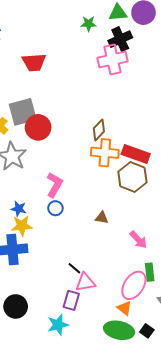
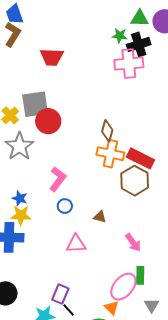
green star: (89, 24) -> (120, 36), moved
brown diamond: (99, 130) -> (107, 131), turned -35
blue circle: (55, 208) -> (65, 206), moved
black line: (74, 268) -> (69, 310), moved
pink triangle: (85, 282) -> (76, 244), moved

